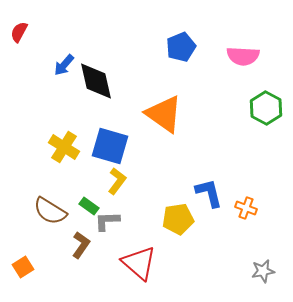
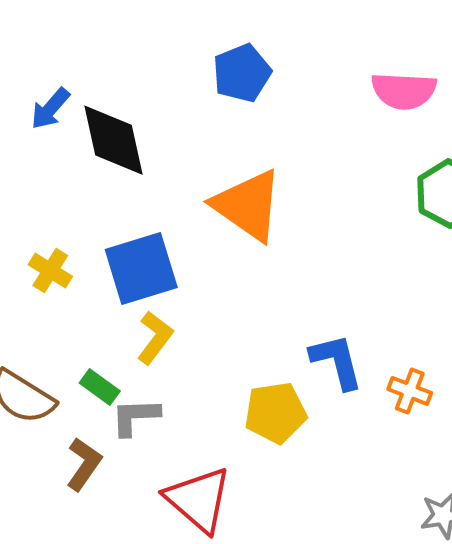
blue pentagon: (181, 47) -> (242, 73), moved
blue square: (110, 146) -> (141, 269), turned -33
yellow cross: (64, 147) -> (50, 270), size x0.7

